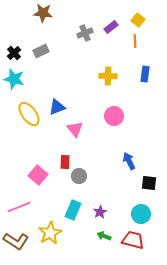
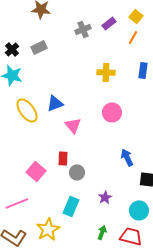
orange line: (135, 41) -> (133, 37), turned 32
purple star: (100, 212) -> (105, 197), moved
green arrow: (104, 236) -> (102, 232), turned 88

